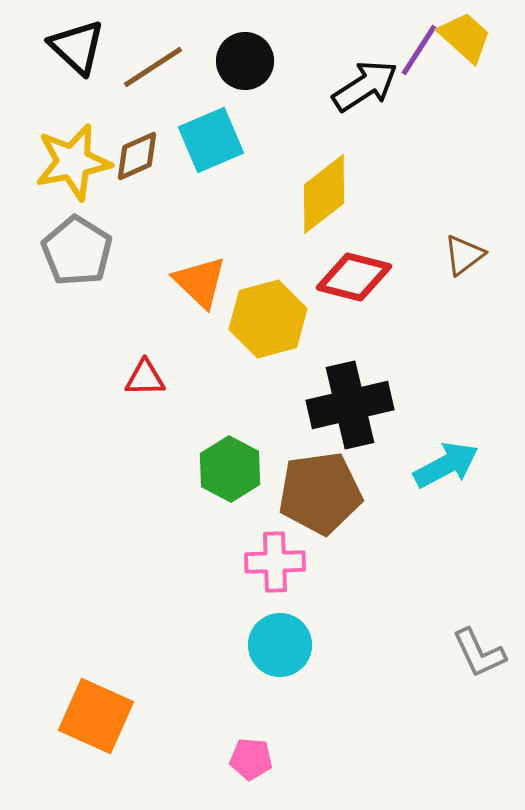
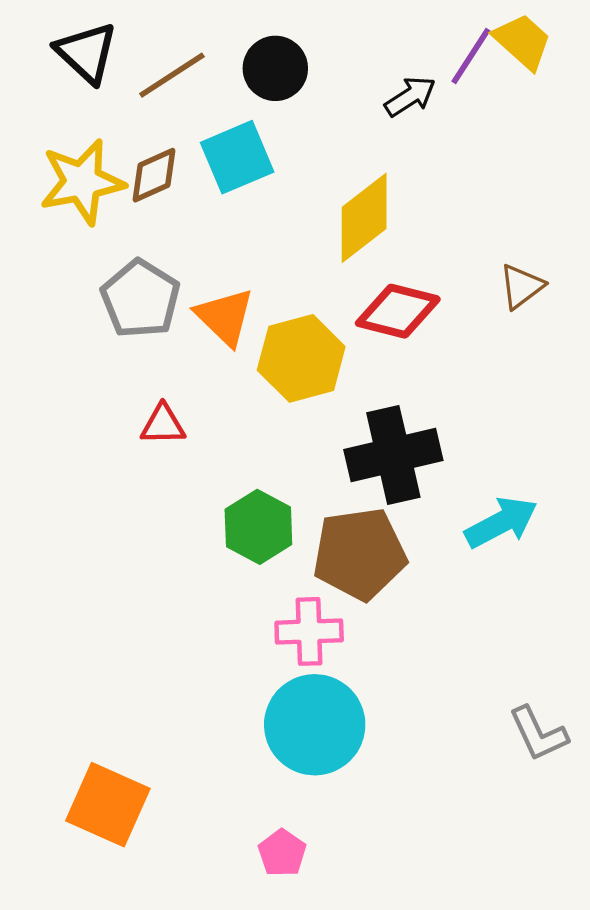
black arrow: (365, 86) -> (410, 96), size x0.7
gray pentagon: (77, 251) -> (140, 299), moved
cyan circle: (280, 645) -> (315, 725), size x1.4
pink pentagon: (251, 759) -> (282, 853), turned 30

